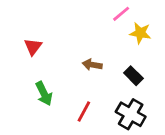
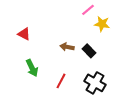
red triangle: (33, 47) -> (24, 34), turned -40
black rectangle: (133, 76) -> (89, 51), moved

